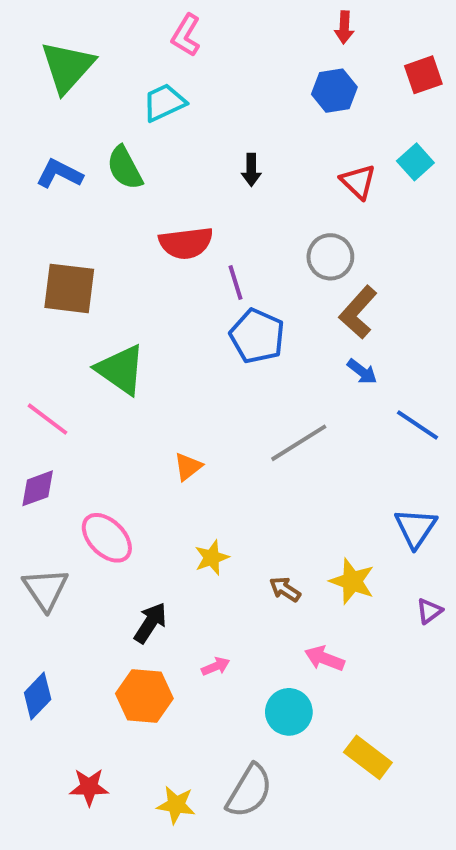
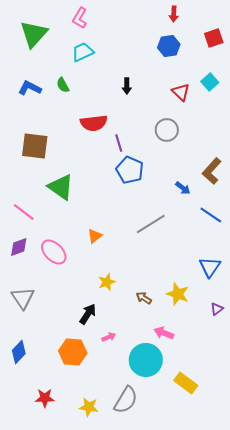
pink L-shape: (186, 35) -> (80, 18), moved
green semicircle: (125, 168) -> (63, 85), size x0.7
brown L-shape: (358, 312) -> (212, 171), moved
pink ellipse: (107, 538) -> (54, 252), moved
black arrow: (150, 623) -> (88, 314), moved
cyan circle: (289, 712) -> (146, 360), size x1.4

